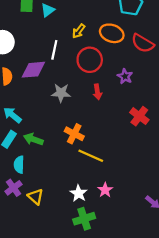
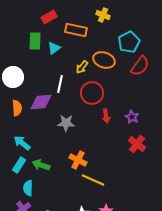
orange ellipse: (112, 33) -> (104, 60), moved
red semicircle: (143, 43) -> (140, 66), moved, turned -85
purple star: (125, 76) -> (132, 117), moved
red arrow: (97, 92) -> (106, 116), moved

